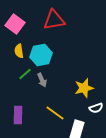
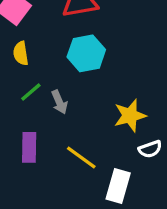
cyan hexagon: (41, 55) -> (86, 53), moved
purple rectangle: (18, 115) -> (29, 147), moved

